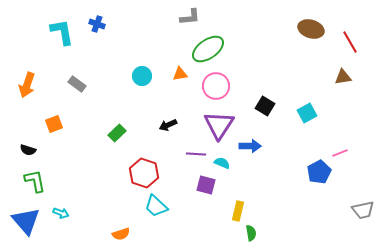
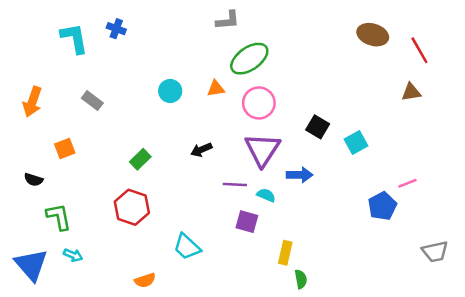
cyan square: (307, 113) -> (356, 143), moved
red hexagon: (144, 173) -> (132, 207), moved
green L-shape: (35, 181) -> (59, 217), moved

